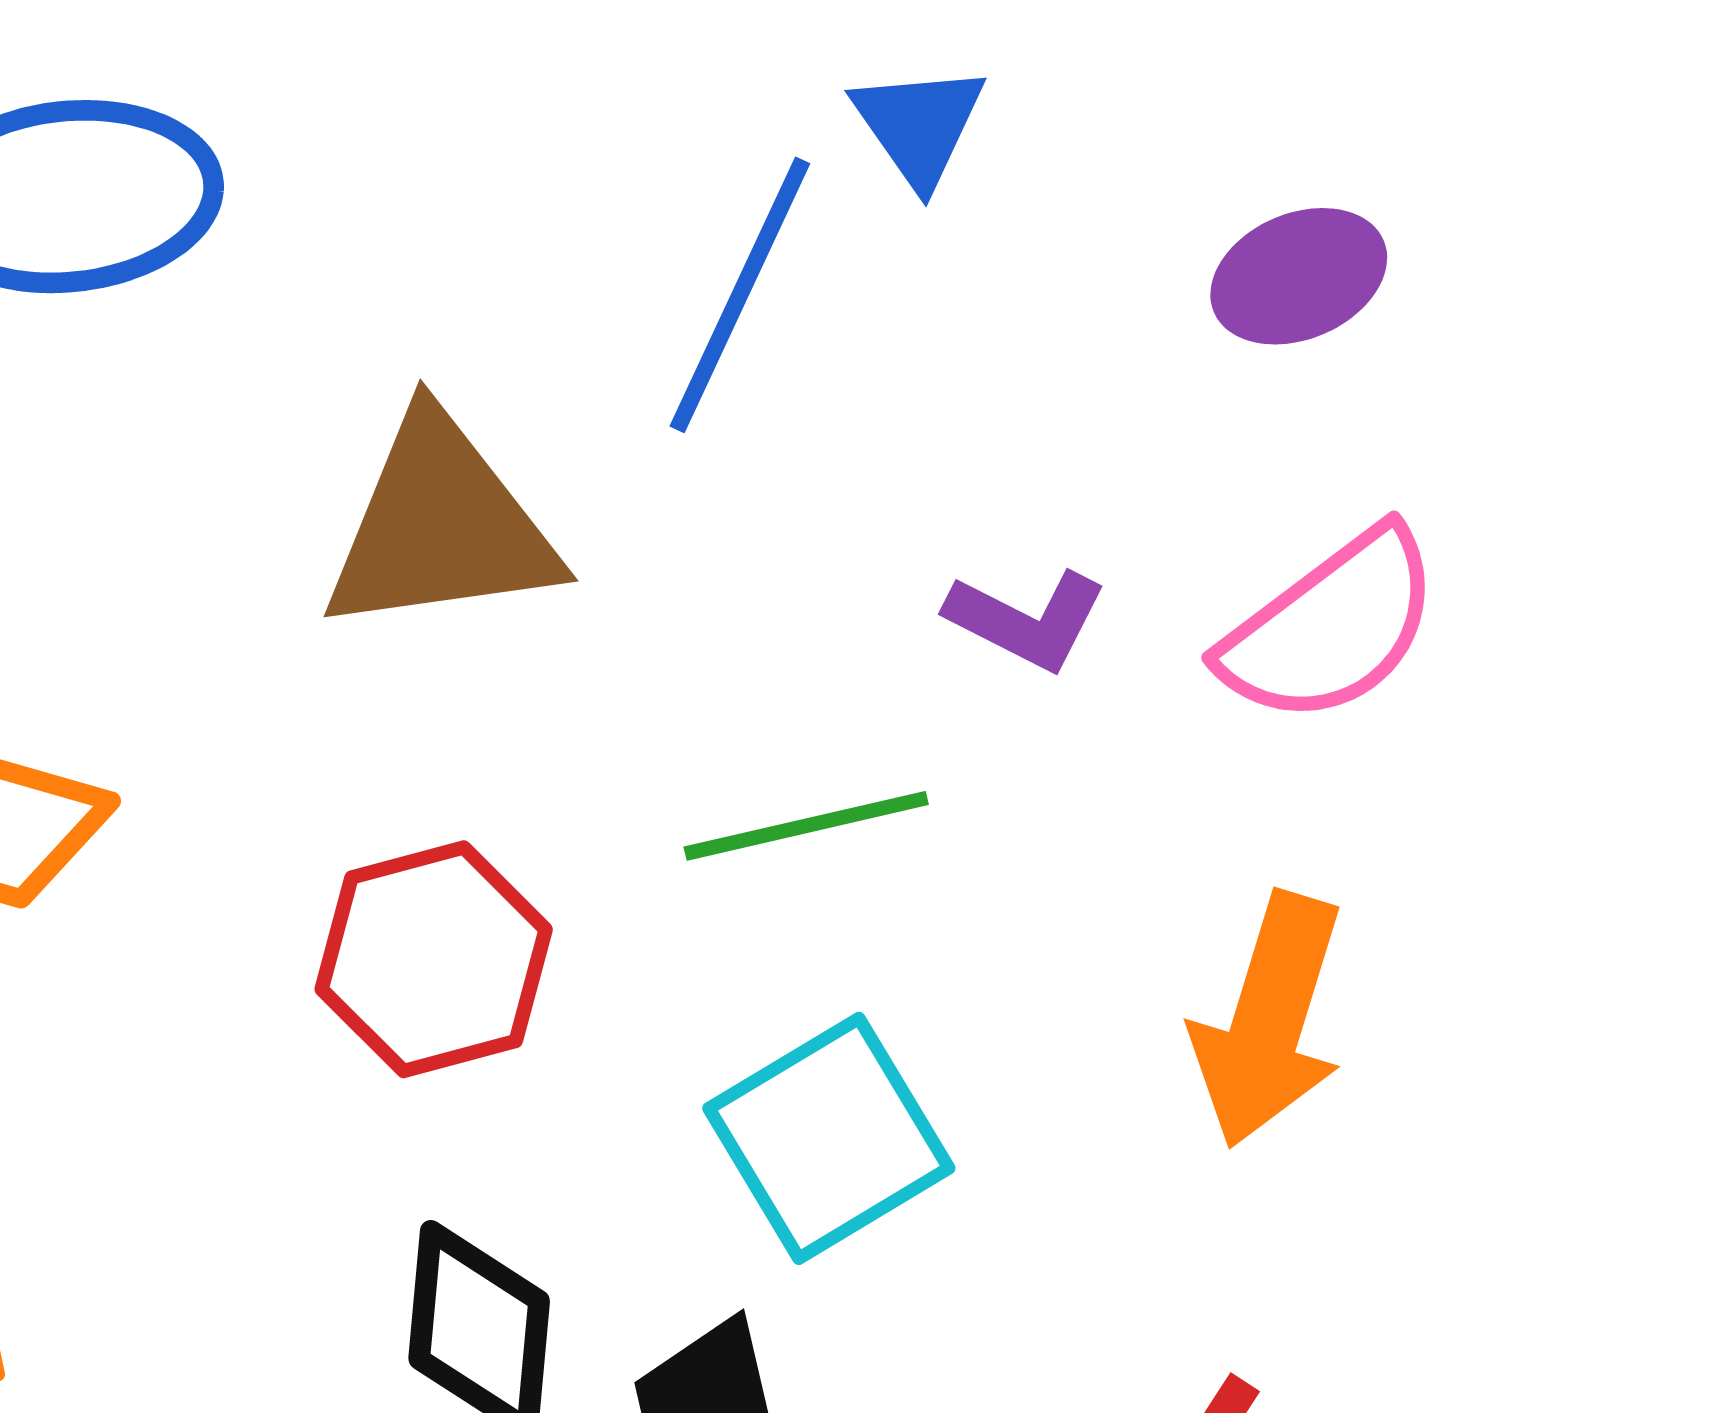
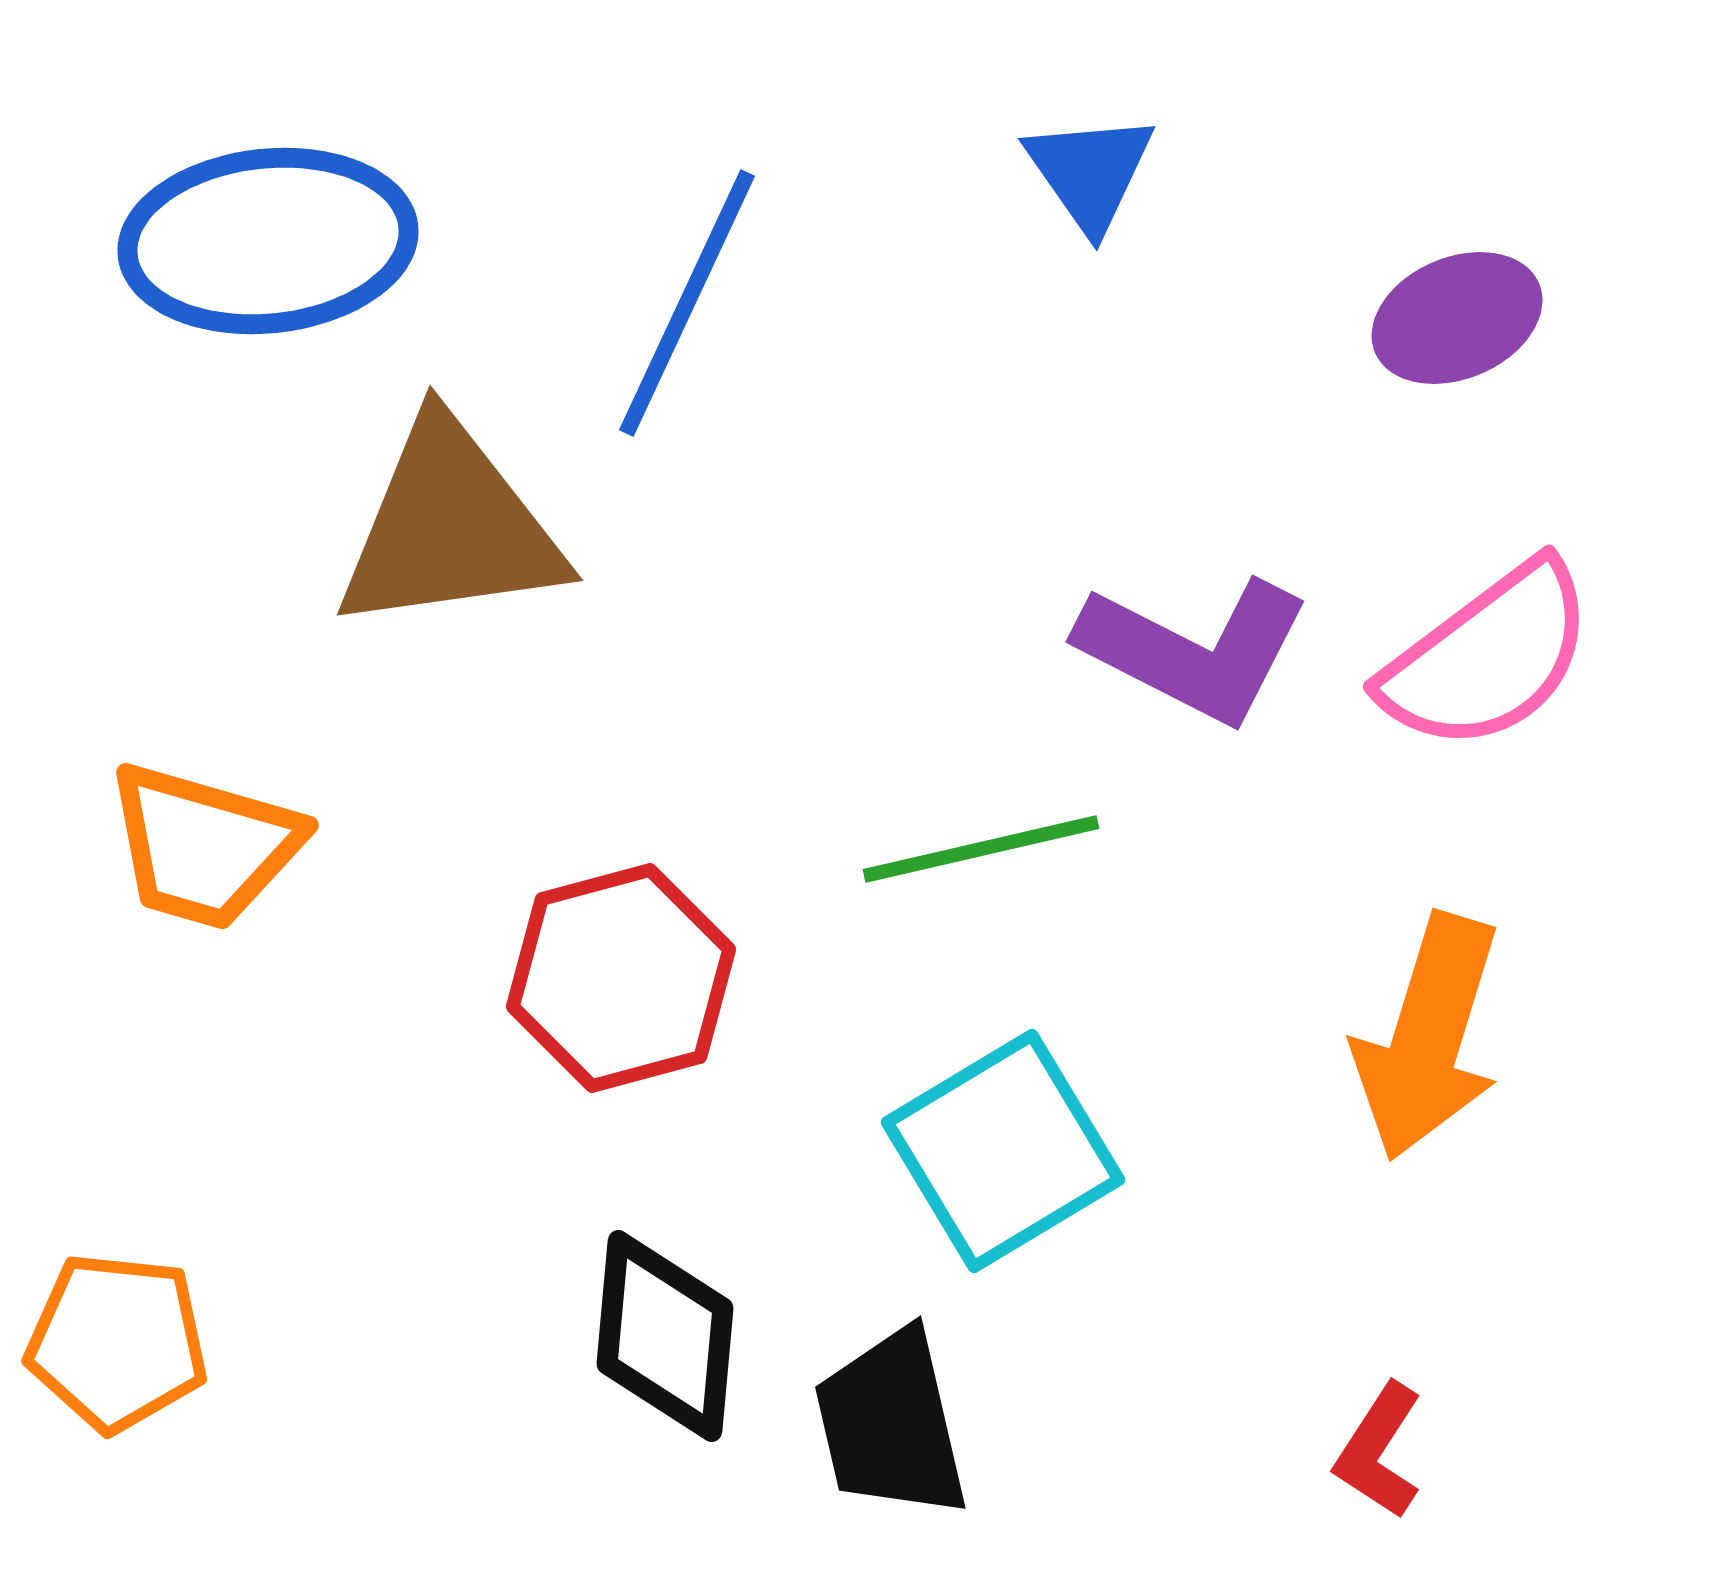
blue line: (740, 295) -> (687, 303), moved
brown triangle: (441, 526) -> (450, 527), moved
purple L-shape: (1027, 620) -> (1194, 650), size x1.5

